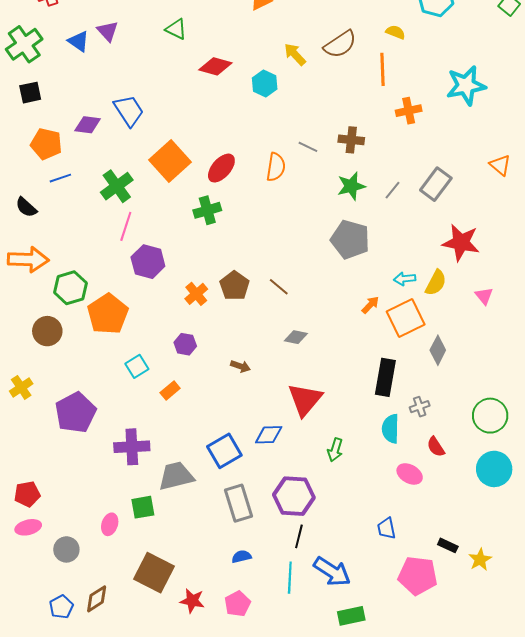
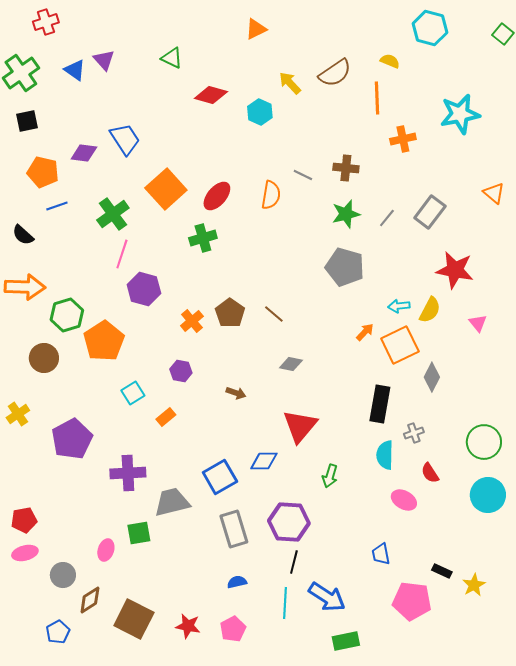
brown square: (154, 573) -> (134, 619), moved
brown diamond: (97, 599) -> (90, 600), moved

